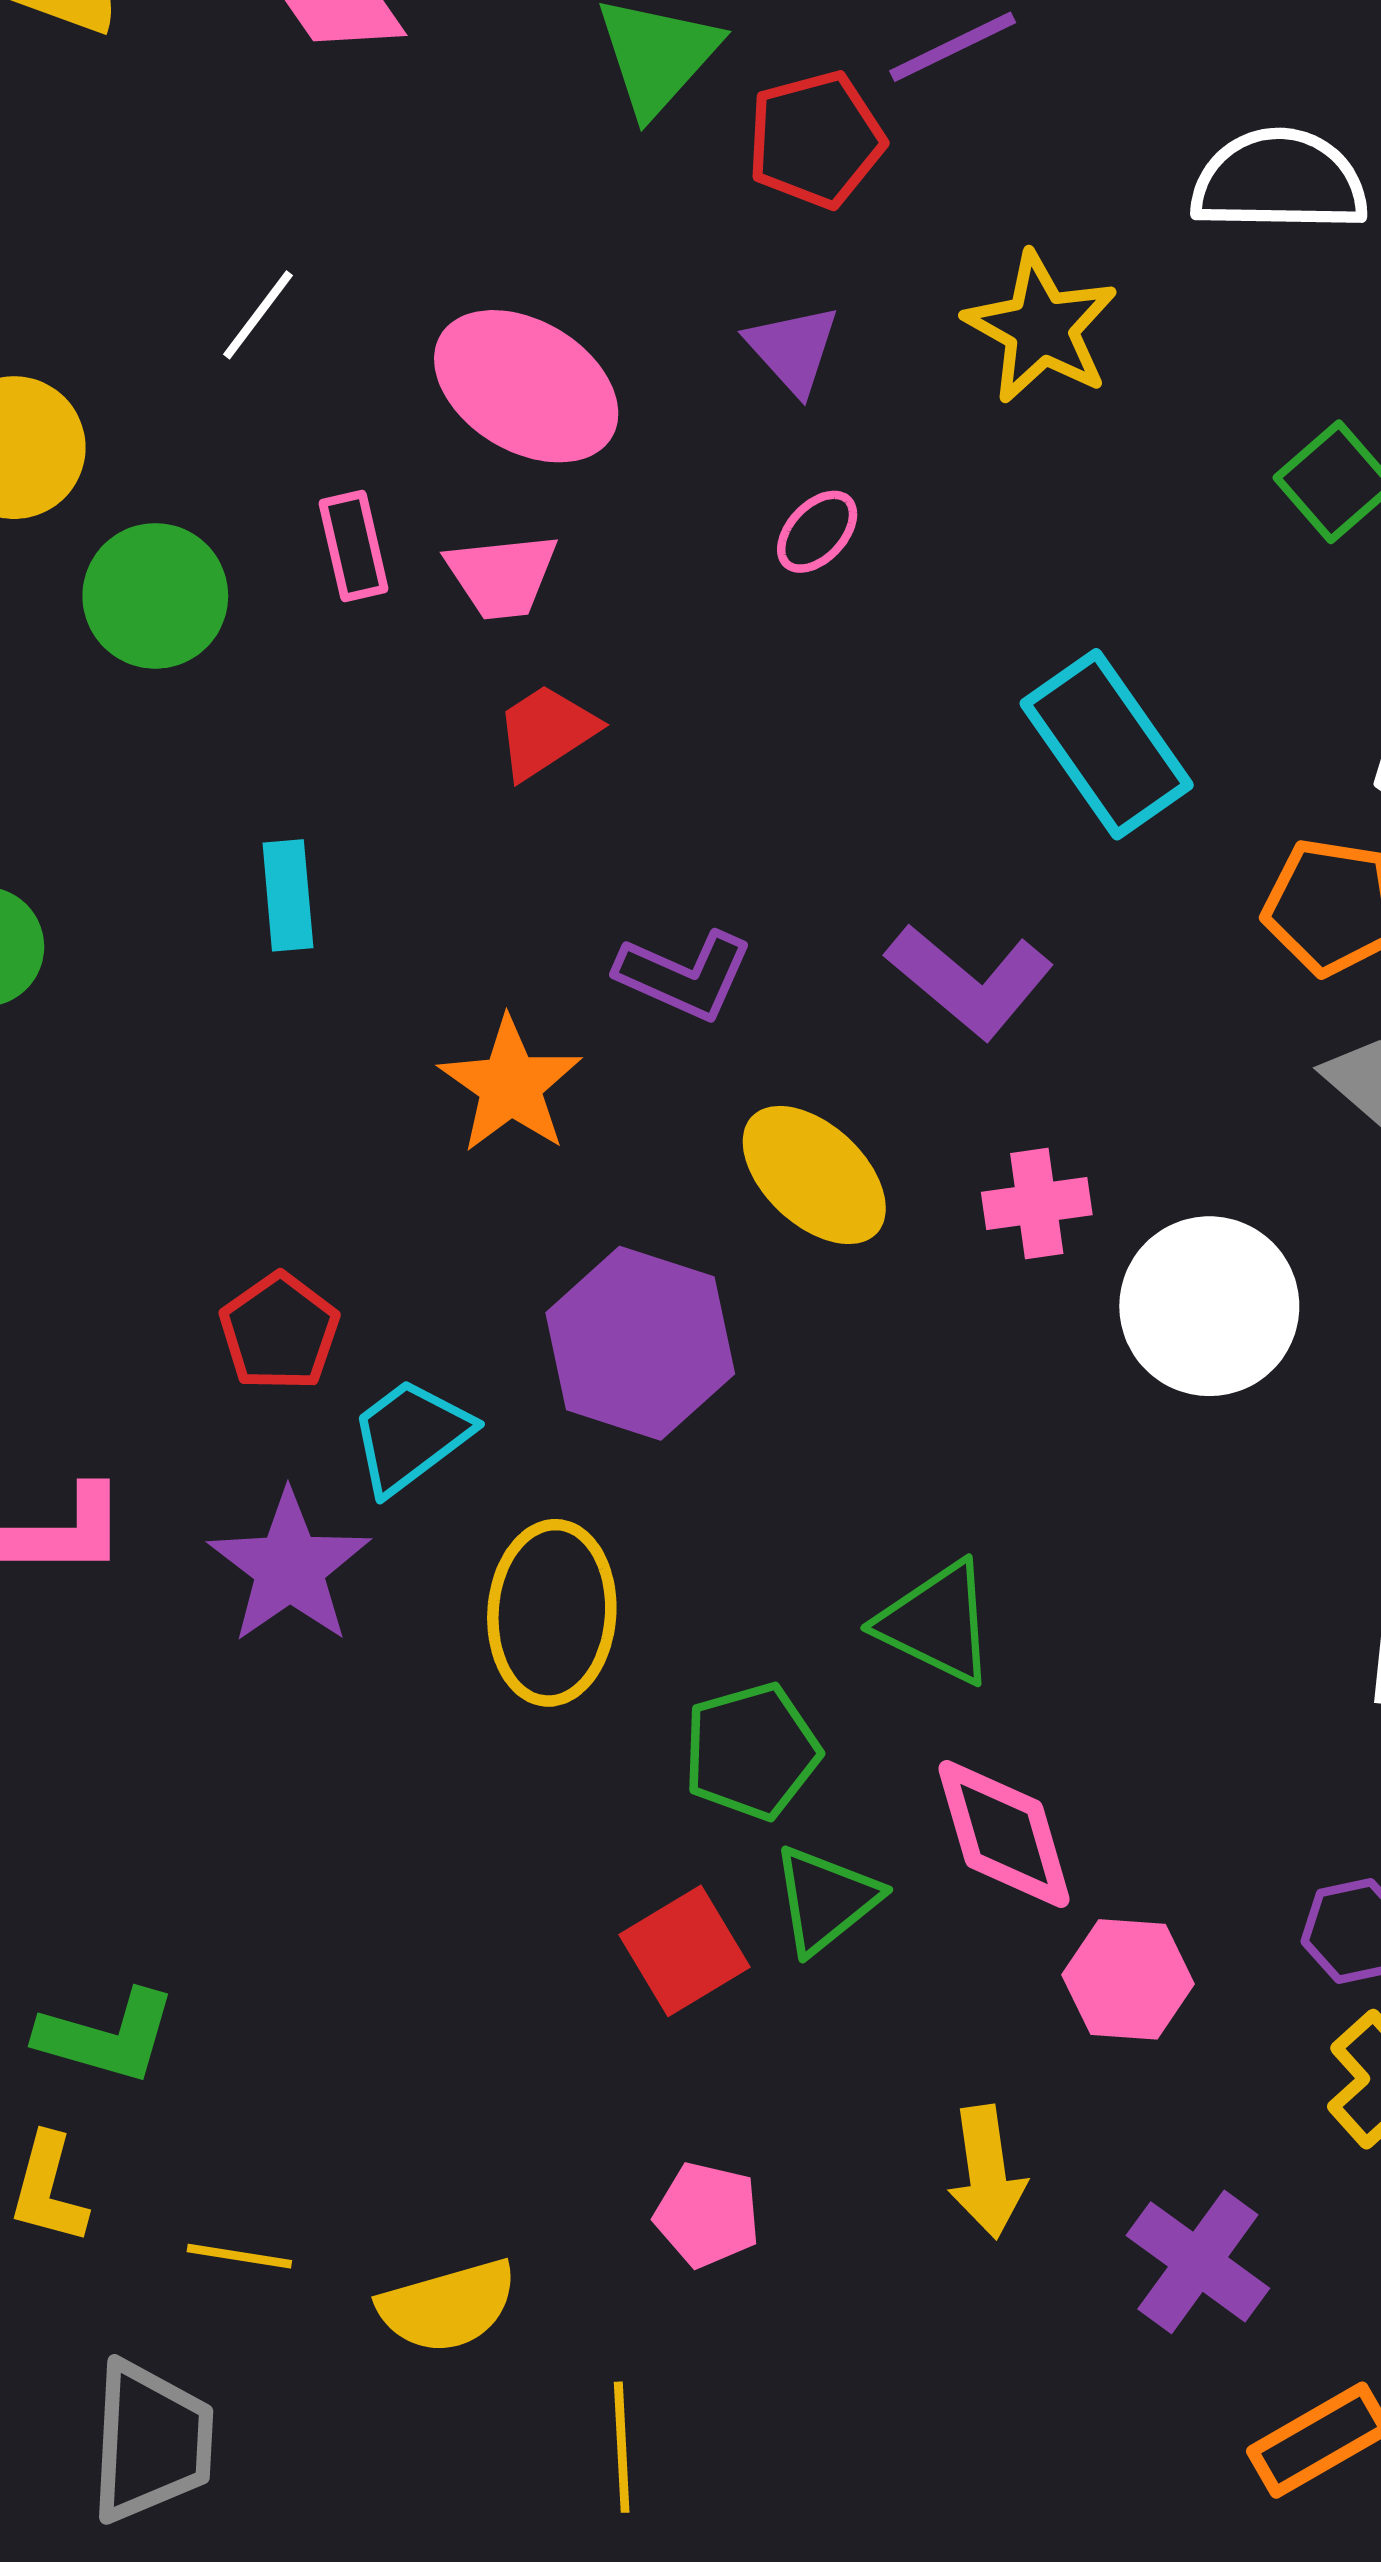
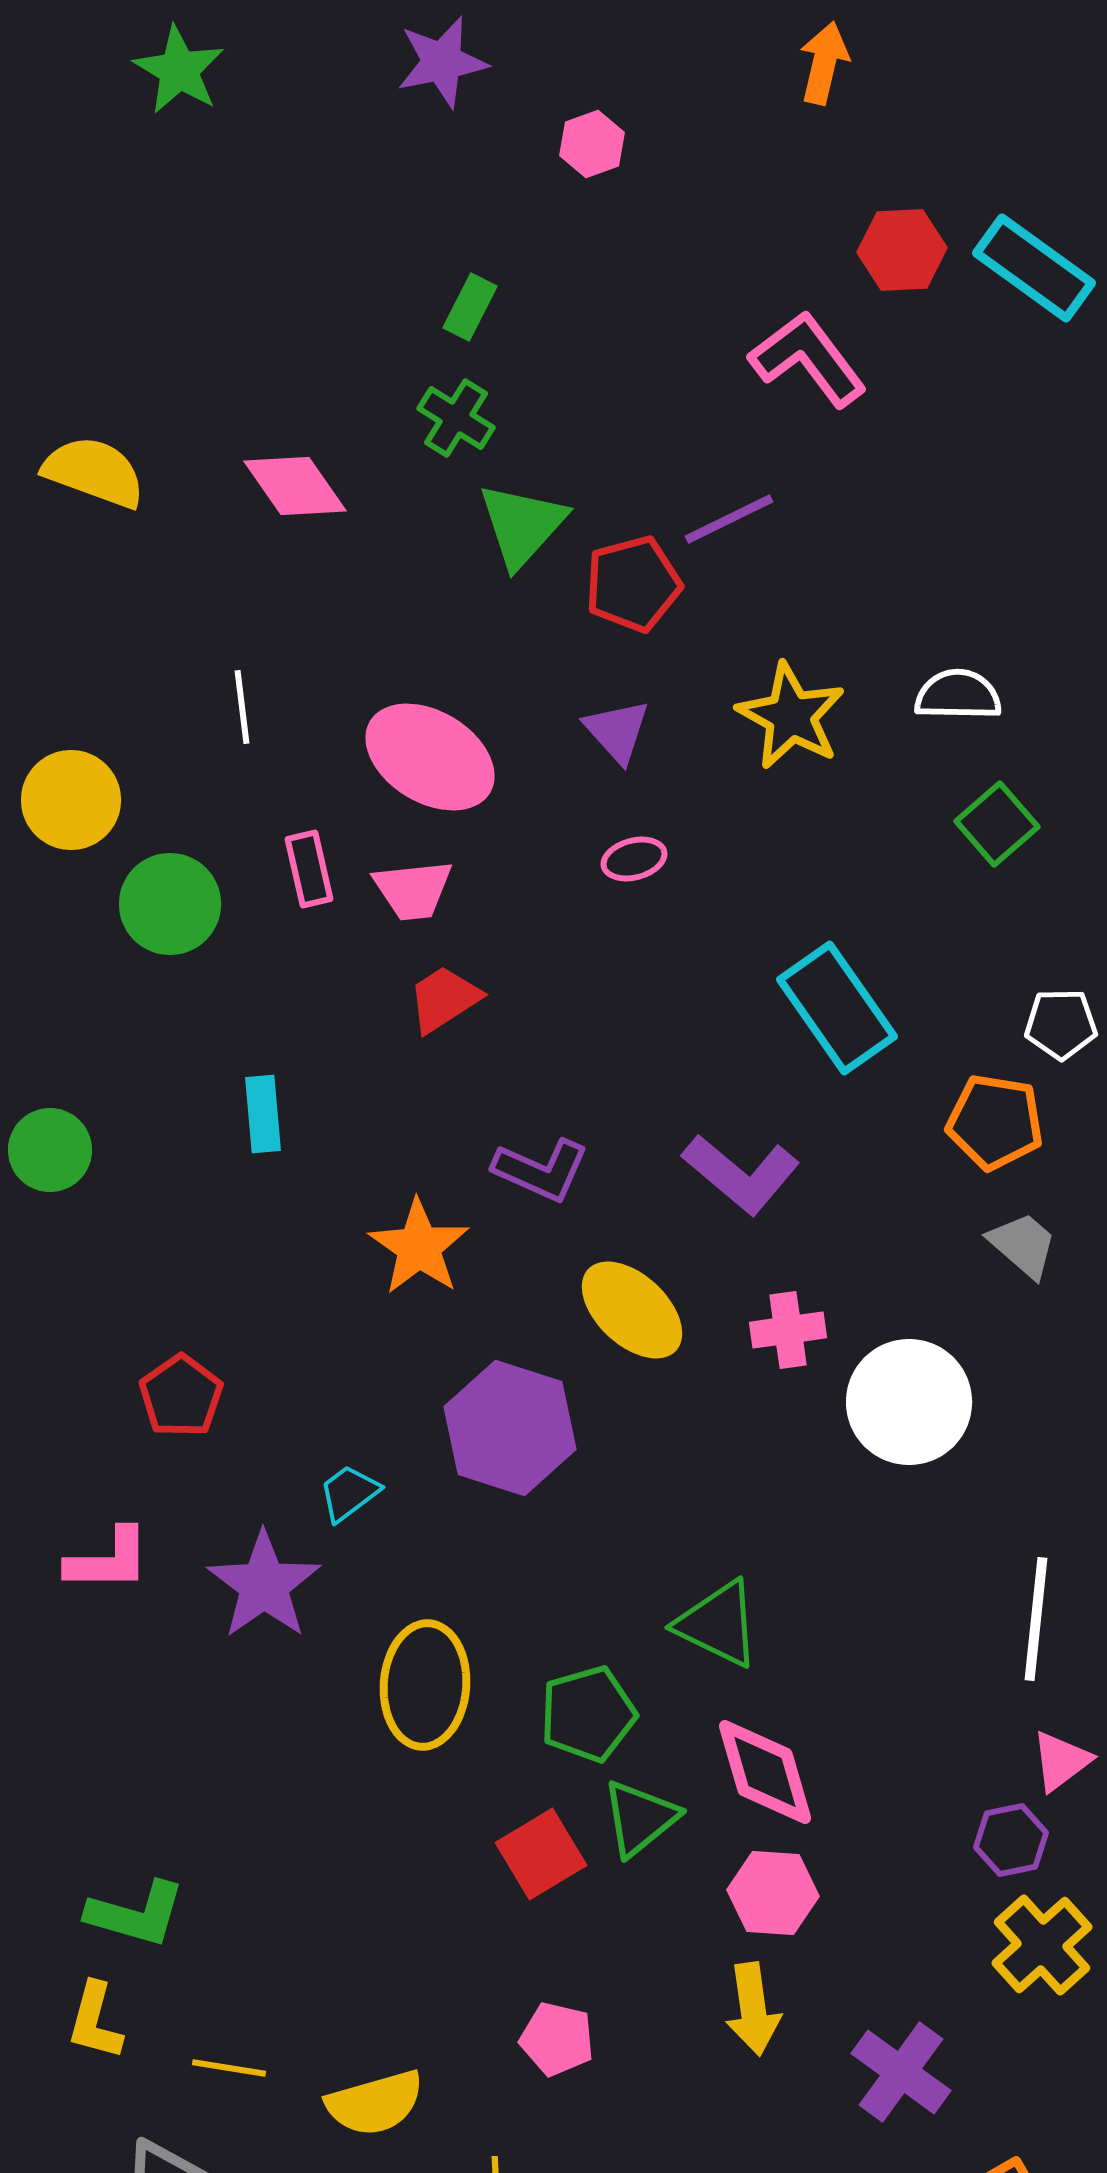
white semicircle: (1279, 181) -> (958, 695), moved, size x0.7
white line: (258, 315) -> (242, 707), turned -44
pink ellipse: (817, 532) -> (634, 859), turned 32
red pentagon: (279, 1332) -> (181, 1396), moved
cyan trapezoid: (411, 1436) -> (349, 1493), size x0.7
yellow ellipse: (552, 1613) -> (425, 1685), moved
pink hexagon: (1128, 1979) -> (773, 1893), moved

